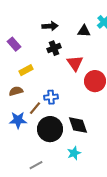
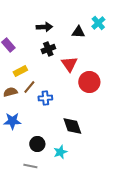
brown line: (35, 108) -> (29, 87), moved
black circle: (50, 129) -> (37, 144), moved, size x0.6
cyan star: (74, 153) -> (60, 152), moved
gray line: (36, 165) -> (30, 166), turned 40

